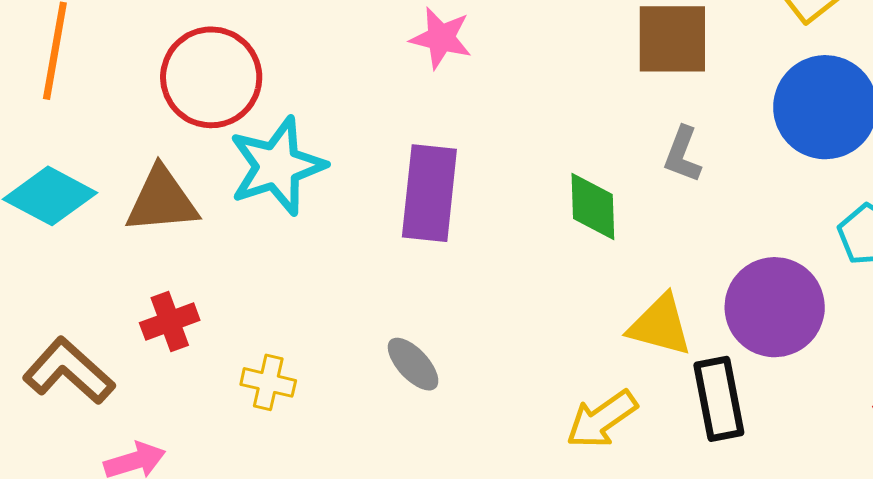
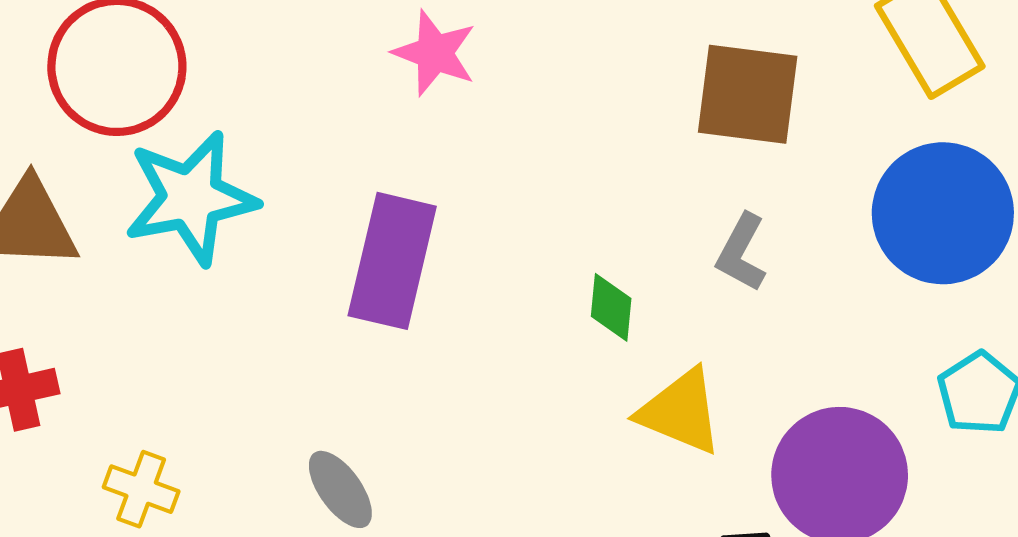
green diamond: (593, 206) -> (611, 307), size x0.7
yellow triangle: (660, 325) -> (681, 412), moved

